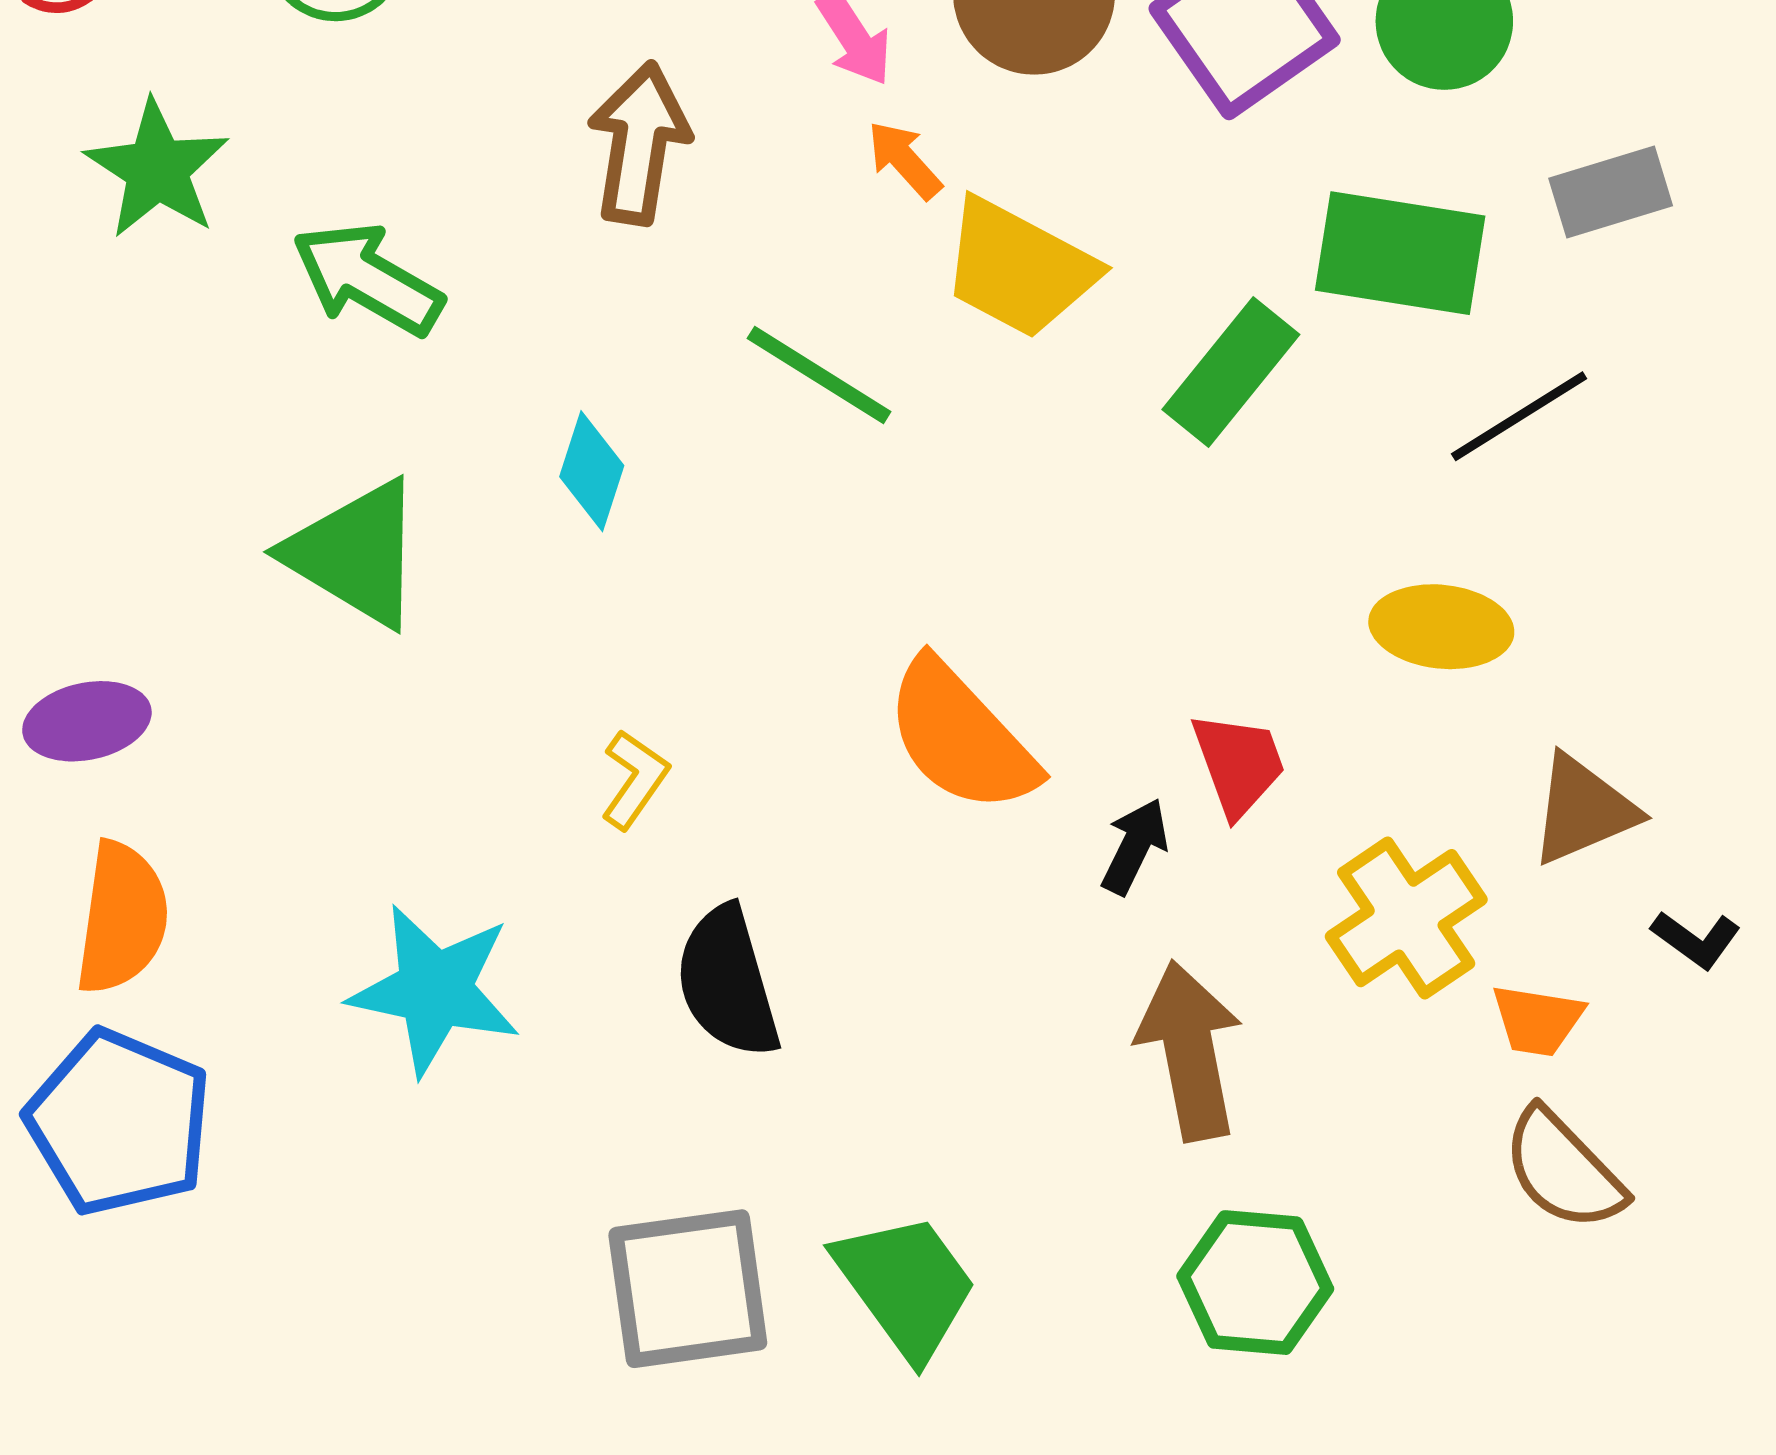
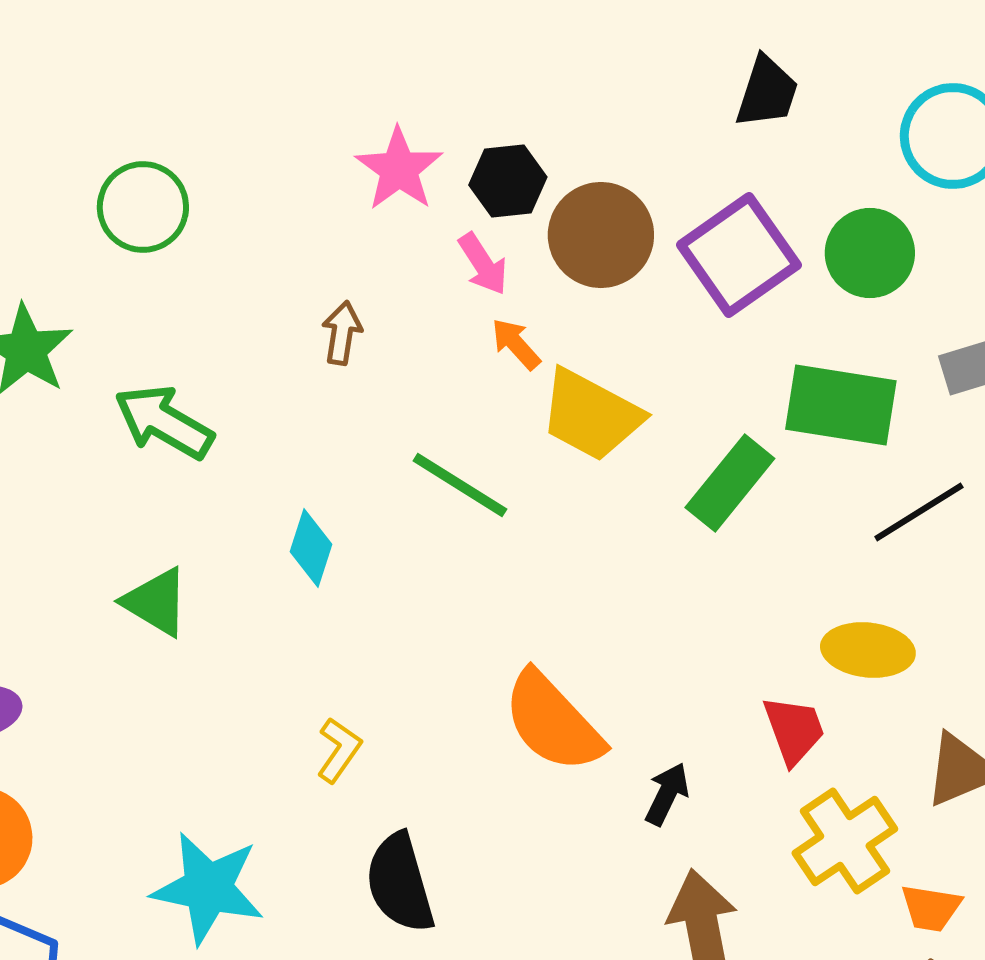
brown arrow: (639, 143) -> (342, 333), size x0.6
green triangle: (355, 553) -> (156, 602), size x0.7
red trapezoid: (1238, 764) -> (794, 730), moved

